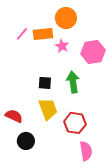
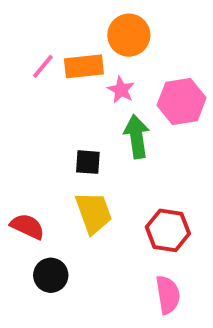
green arrow: (73, 82) -> (137, 137), moved
red hexagon: (75, 123) -> (168, 230), moved

